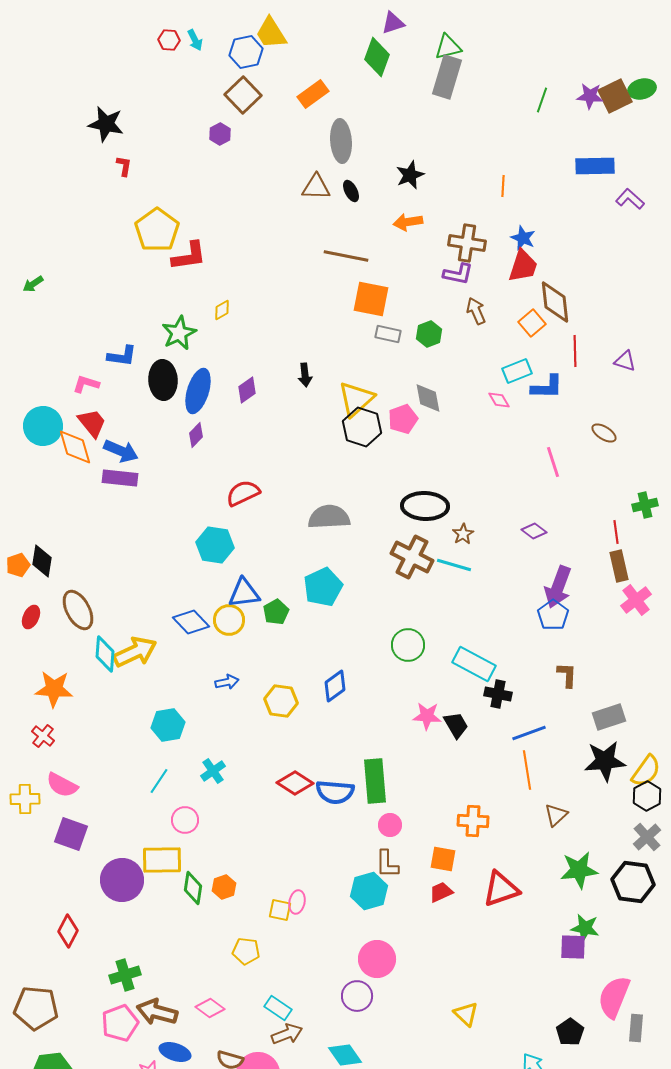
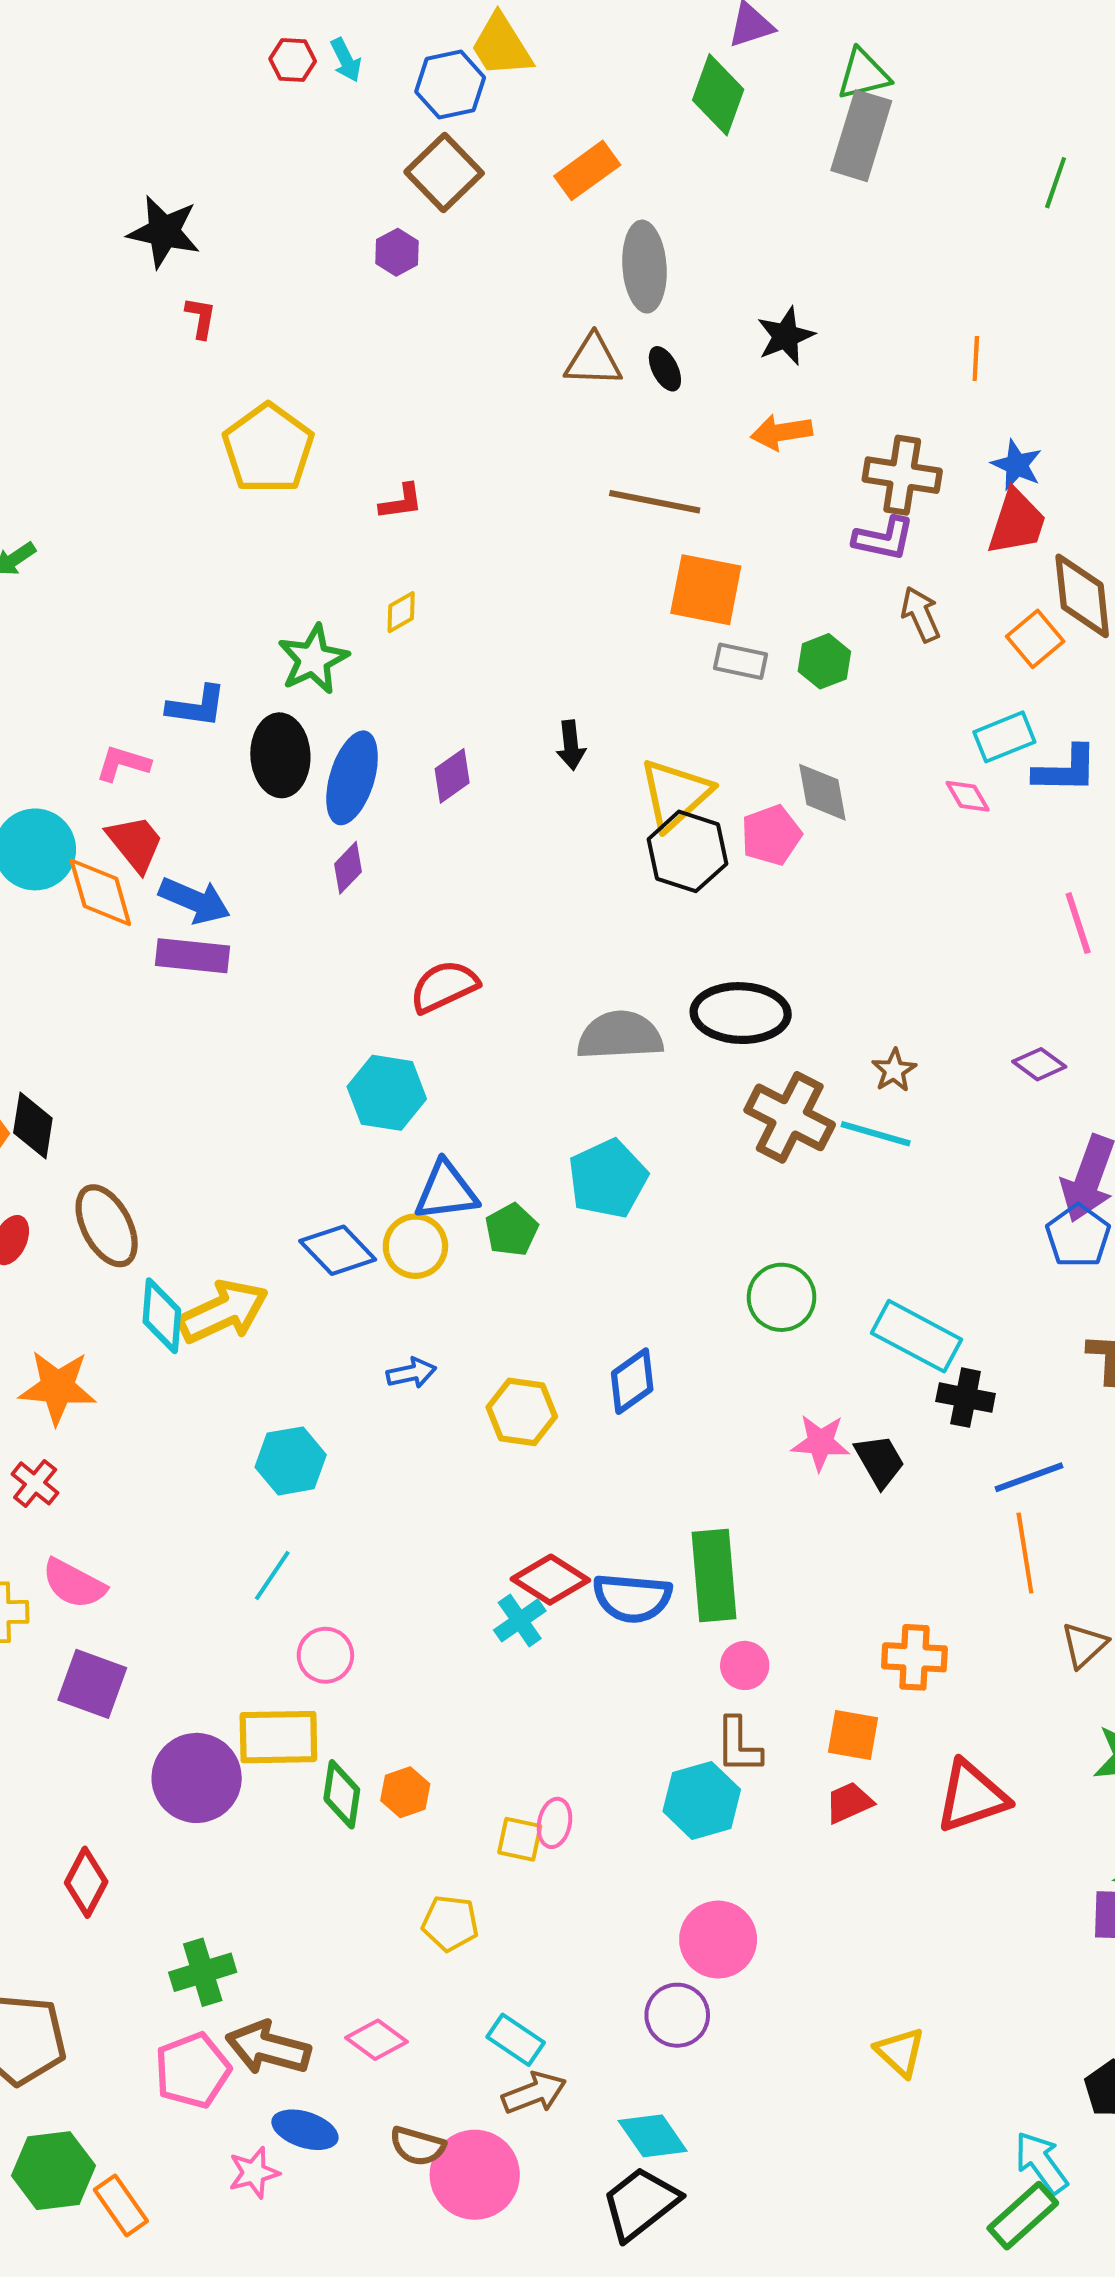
red L-shape: (189, 256) -> (401, 502), moved, size x0.6
black ellipse: (425, 506) -> (741, 1013), moved
cyan cross: (213, 771) -> (520, 1620), moved

